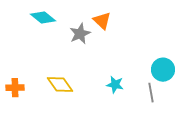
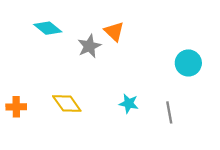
cyan circle: (163, 70) -> (188, 63), moved

